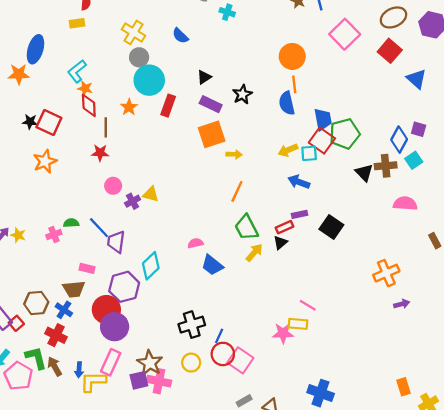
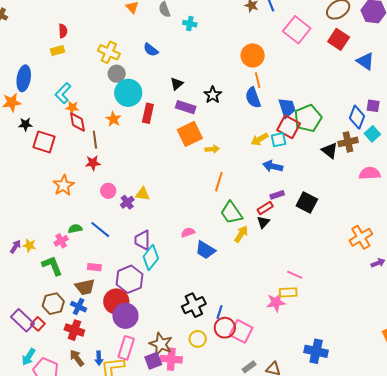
black star: (30, 122) -> (25, 124), moved
orange star: (45, 161) -> (64, 185), moved
purple trapezoid: (116, 242) -> (142, 240), moved
green L-shape: (36, 358) -> (52, 266), moved

